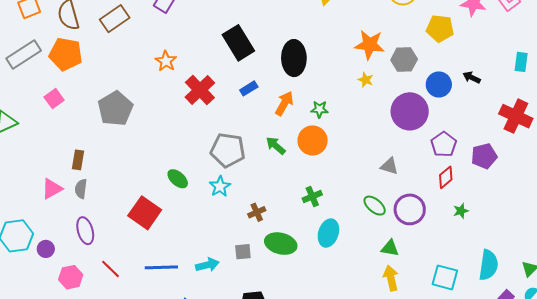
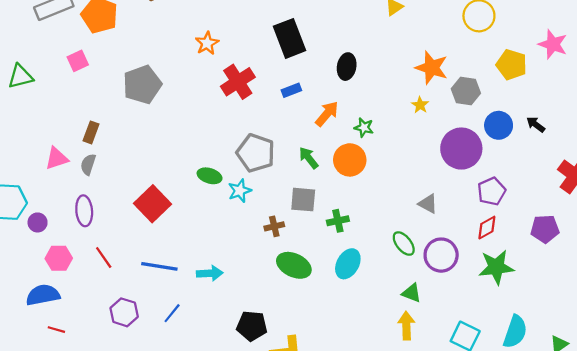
black ellipse: (294, 58) -> (347, 67), size x0.7
purple pentagon: (484, 156) -> (545, 229), moved
green ellipse: (178, 179) -> (210, 176), moved, turned -35
green star: (461, 211) -> (496, 267), size x2.0
gray square: (243, 252) -> (303, 200), moved, size x1.4

